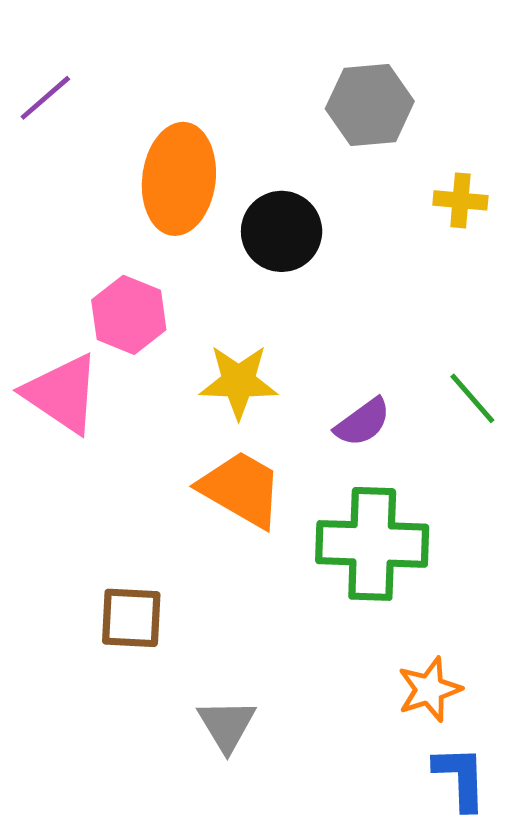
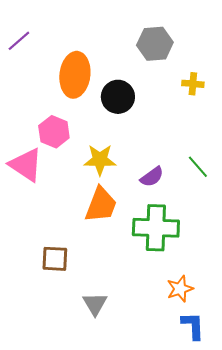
orange trapezoid: (241, 489) -> (101, 205), turned 81

